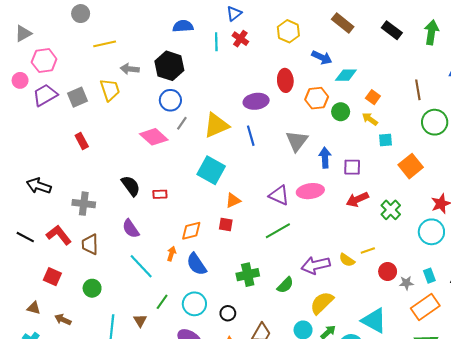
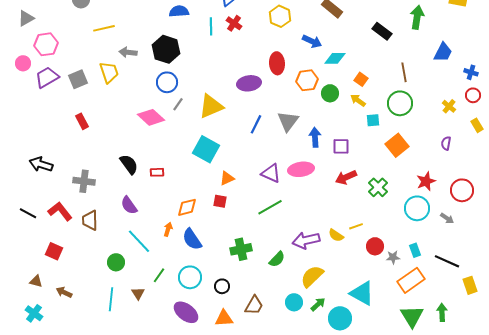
black rectangle: (392, 30) -> (382, 31), moved
green circle: (435, 122) -> (400, 103), moved
blue line: (251, 136) -> (256, 124), moved, turned 42
green circle: (92, 288) -> (116, 262), moved

